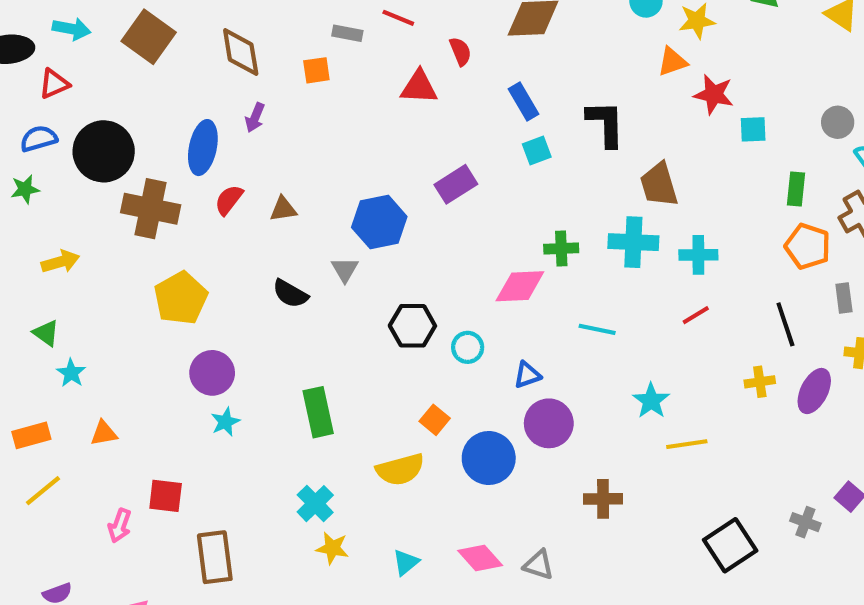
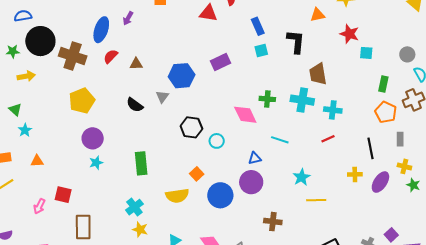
orange triangle: (672, 62) -> (318, 15), moved
black circle: (104, 151) -> (40, 41), moved
green star: (25, 189) -> (13, 51), moved
pink diamond: (520, 286) -> (245, 115), turned 60
blue triangle: (527, 375) -> (255, 158), moved

